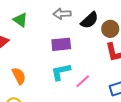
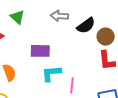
purple rectangle: (61, 44) -> (40, 51), moved
pink line: (83, 81) -> (72, 85), turned -49

